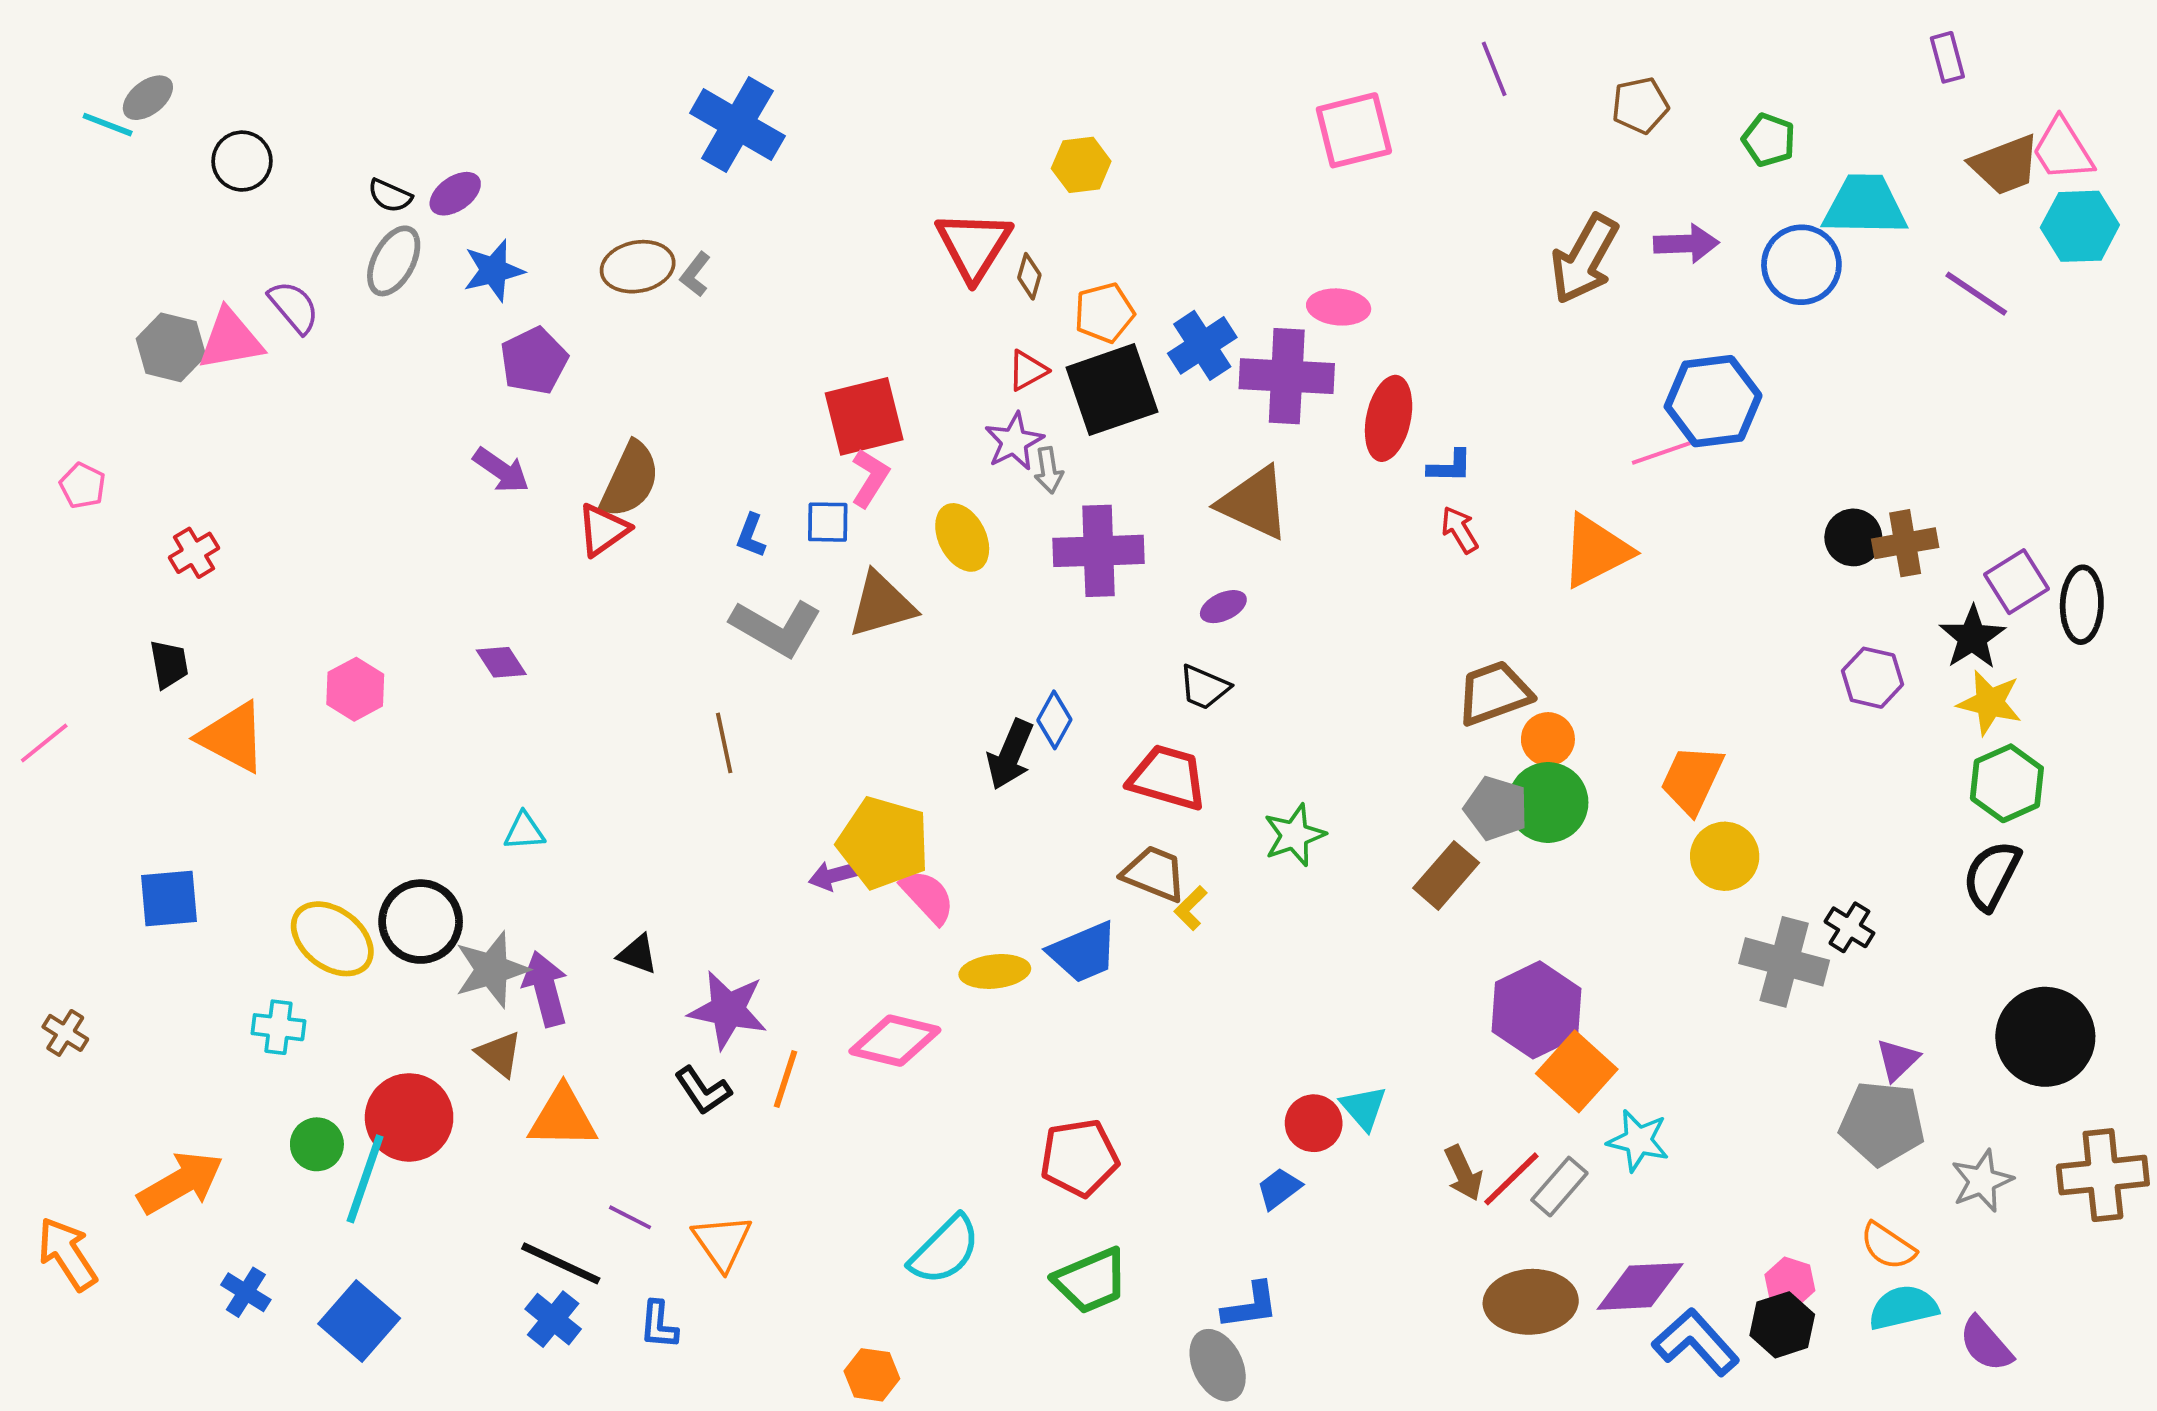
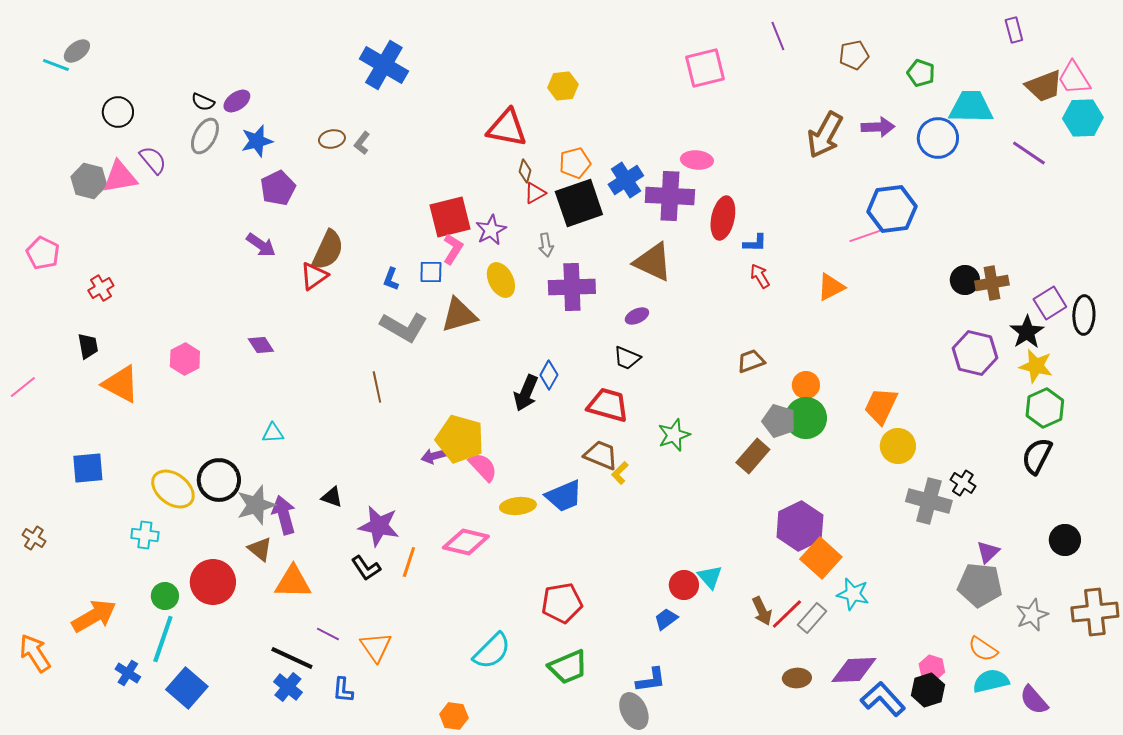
black circle: (242, 161) -> (118, 112), moved
red triangle: (974, 246) -> (507, 128), turned -51
brown ellipse: (638, 267) -> (332, 139), size x0.7
brown diamond: (1029, 276) -> (525, 171), moved
purple star: (1014, 441) -> (491, 230), moved
pink pentagon: (83, 486) -> (43, 253), size x1.4
orange triangle: (1596, 551) -> (831, 287), size x0.7
purple hexagon: (1872, 678) -> (975, 353), size x1.4
brown trapezoid: (1494, 693) -> (751, 361), moved, size x0.7
black circle: (2045, 1037) -> (1065, 540), size x0.6
cyan line: (365, 1179) -> (163, 639), moved
brown ellipse: (1531, 1302) -> (797, 678), size x0.6

